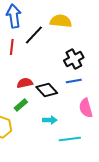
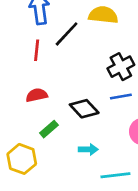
red semicircle: (25, 83) -> (37, 95), moved

